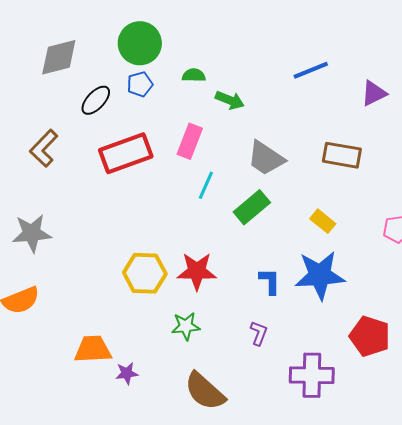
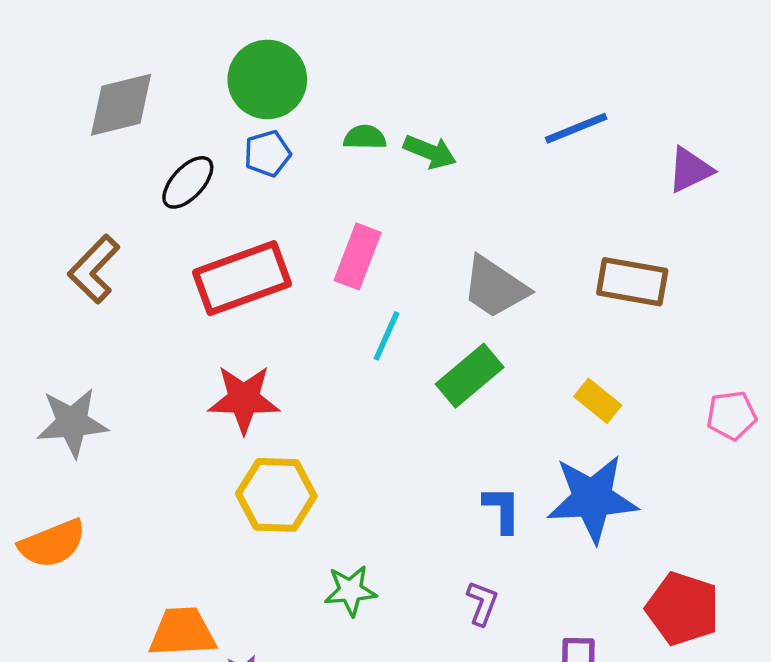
green arrow: (230, 100) -> (430, 152), moved
red star: (197, 271) -> (244, 399), moved

